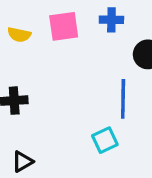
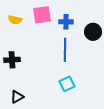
blue cross: (111, 20) -> (66, 22), moved
blue line: (123, 99) -> (65, 50), moved

